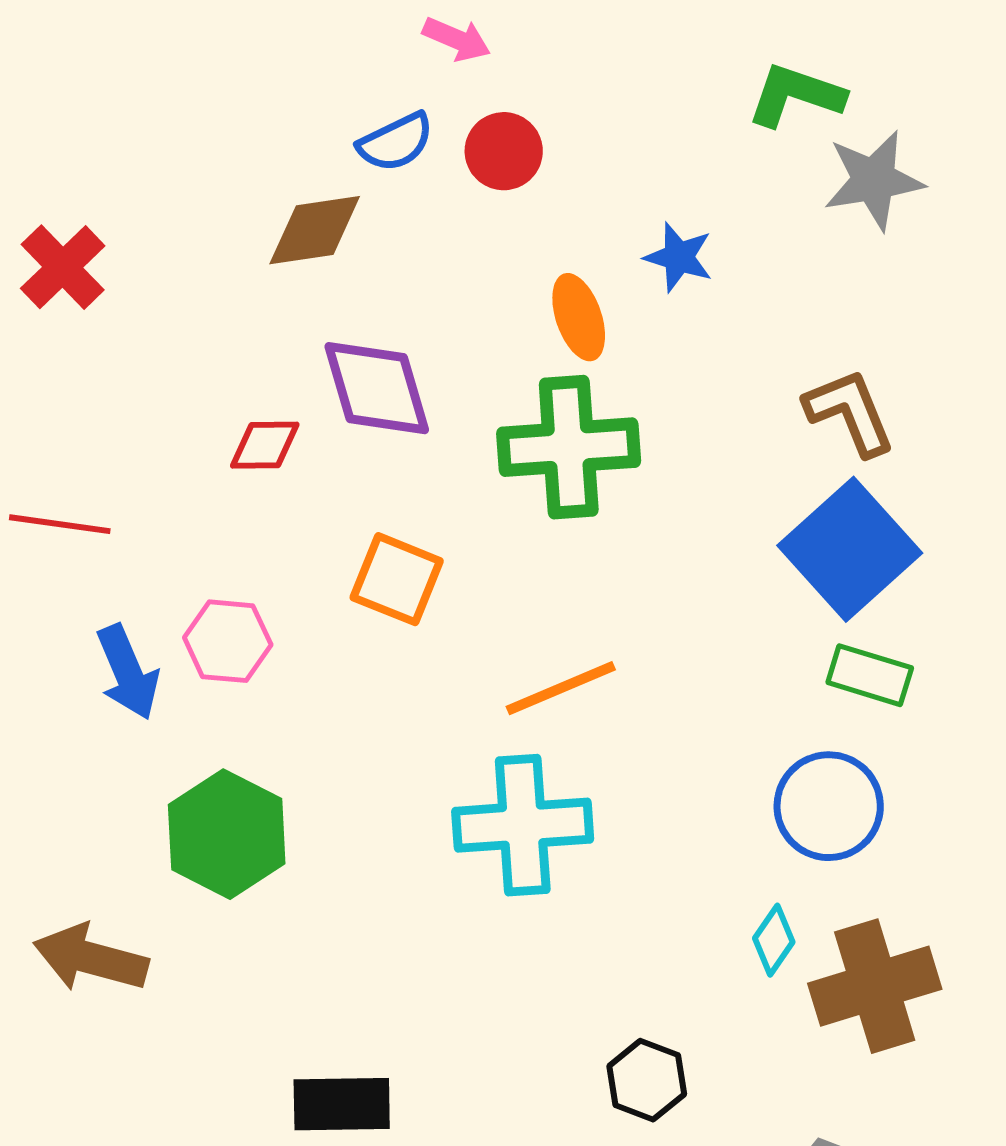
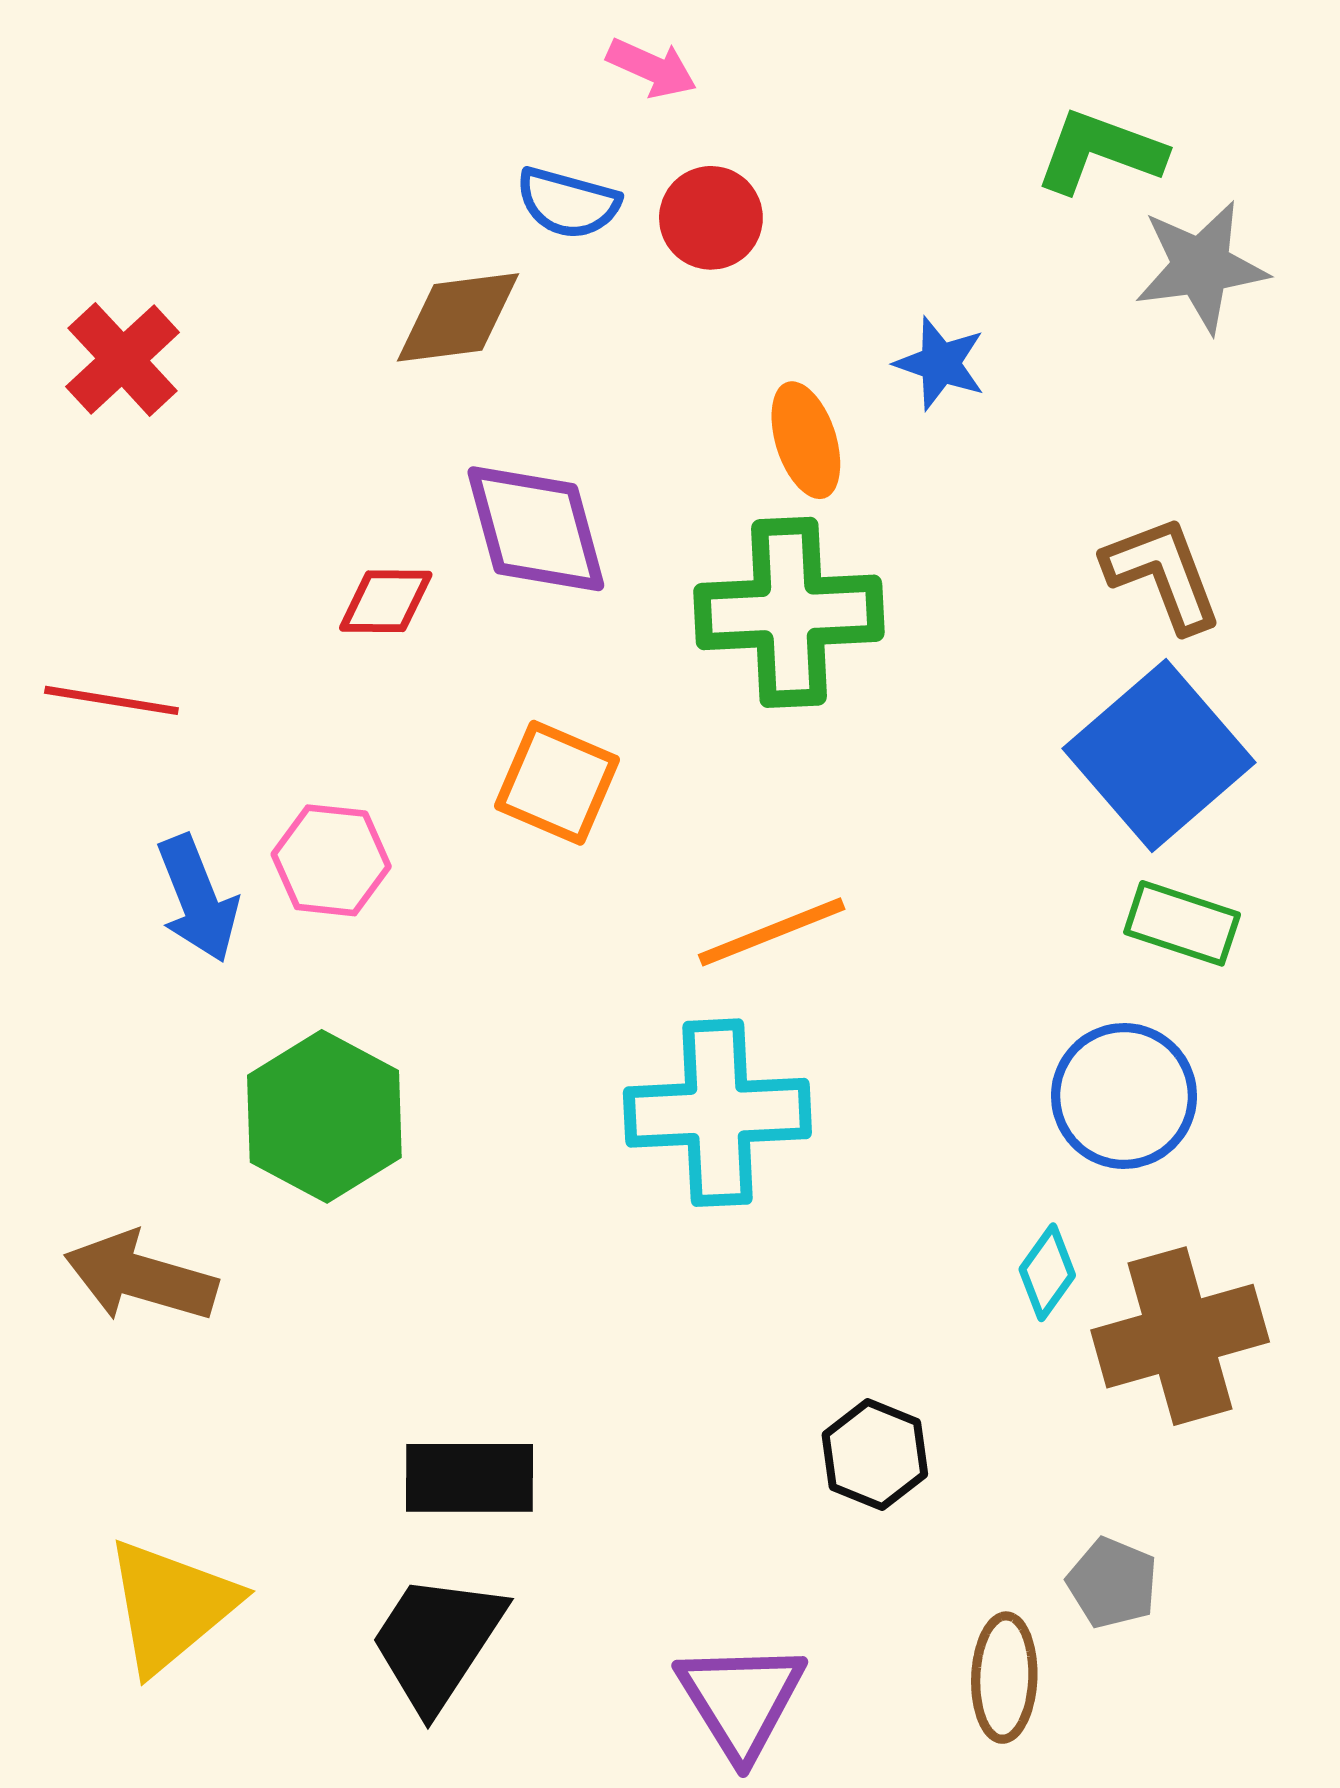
blue semicircle: (396, 142) -> (568, 203), turned 40

